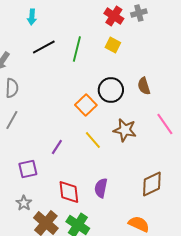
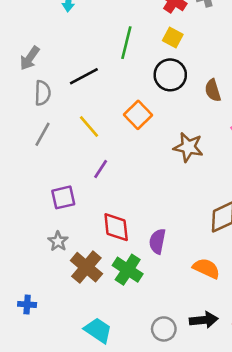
black line: (44, 47) -> (84, 76), moved
black circle: (111, 90) -> (170, 75), moved
yellow line: (93, 140) -> (89, 126), moved
purple semicircle: (101, 188) -> (157, 241), moved

